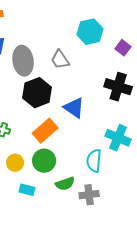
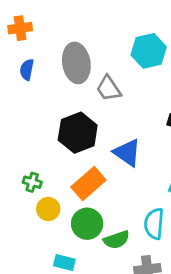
gray ellipse: (23, 61) -> (76, 63), moved
yellow circle: (15, 163) -> (48, 209), moved
green semicircle: (65, 184) -> (117, 240), moved

